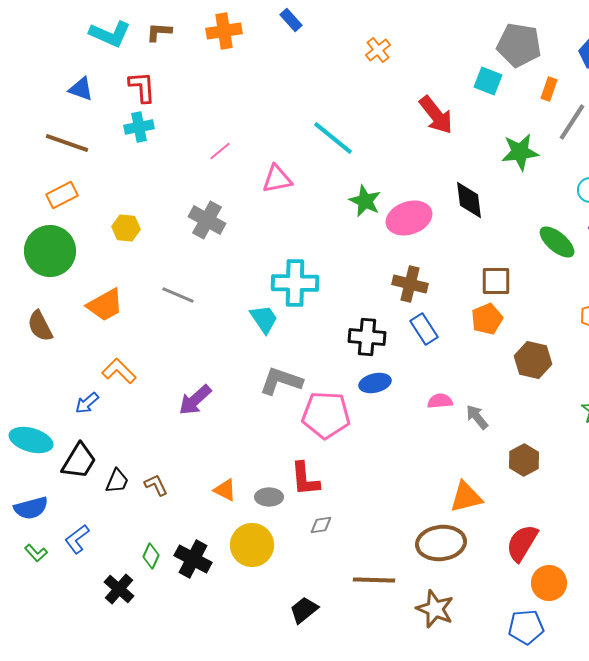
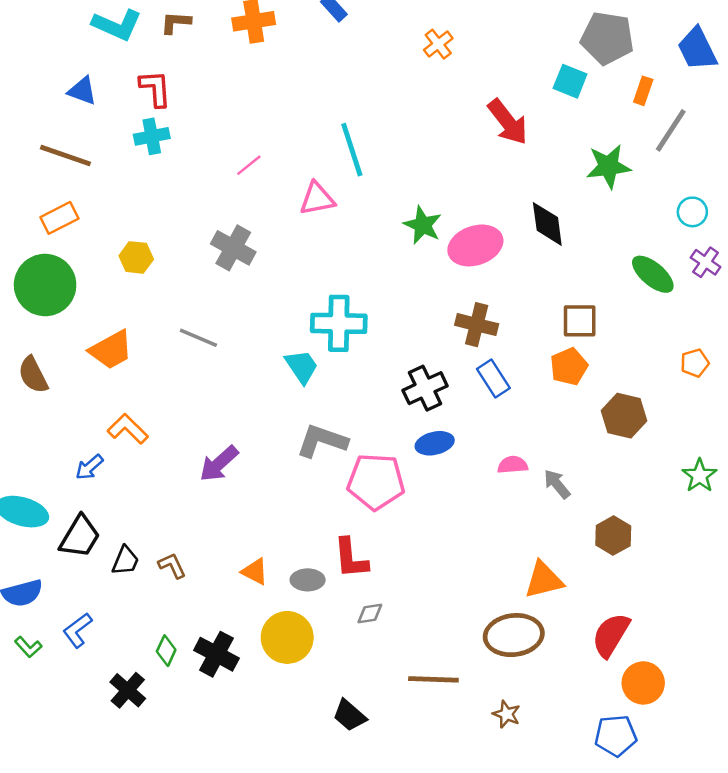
cyan line: (333, 138) -> (352, 150), moved, turned 33
black cross: (367, 337) -> (425, 388), turned -30
brown star: (435, 609) -> (507, 714), size x0.6
black trapezoid: (304, 610) -> (350, 715), turned -100

